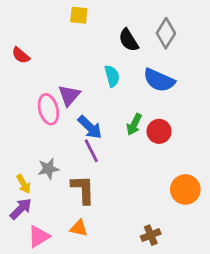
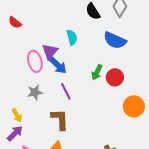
cyan semicircle: (112, 76) -> (72, 37), moved
blue arrow: (90, 127) -> (58, 65), moved
gray star: (48, 169) -> (35, 92), moved
orange circle: (185, 189) -> (134, 106), moved

